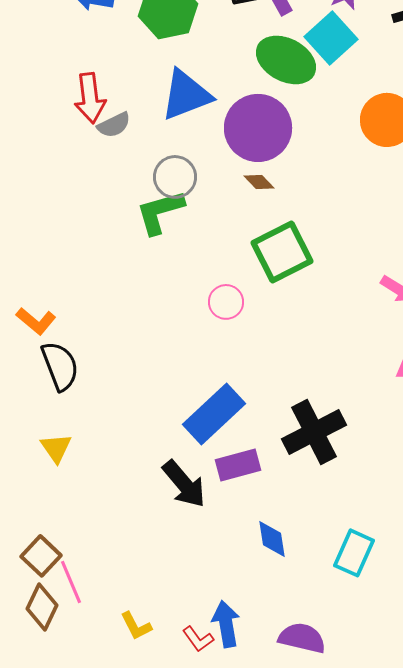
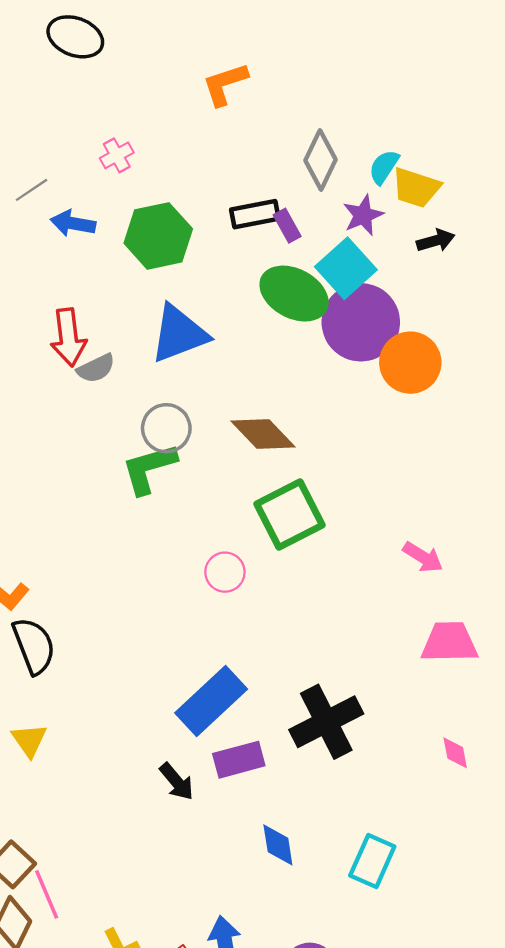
purple circle: (258, 128) -> (361, 322), moved
brown diamond: (259, 182) -> (263, 434), size x1.8
black arrow: (184, 484) -> (177, 782), size x0.7

